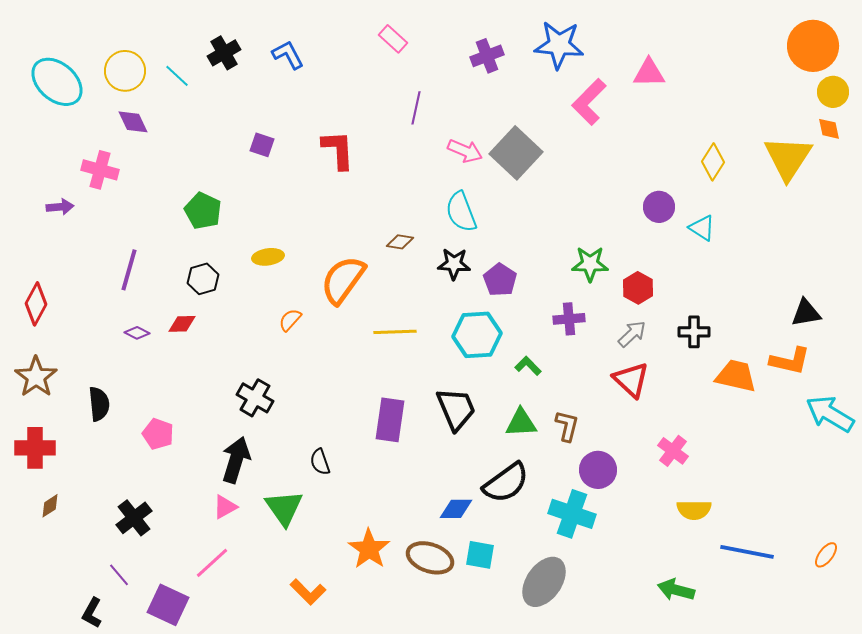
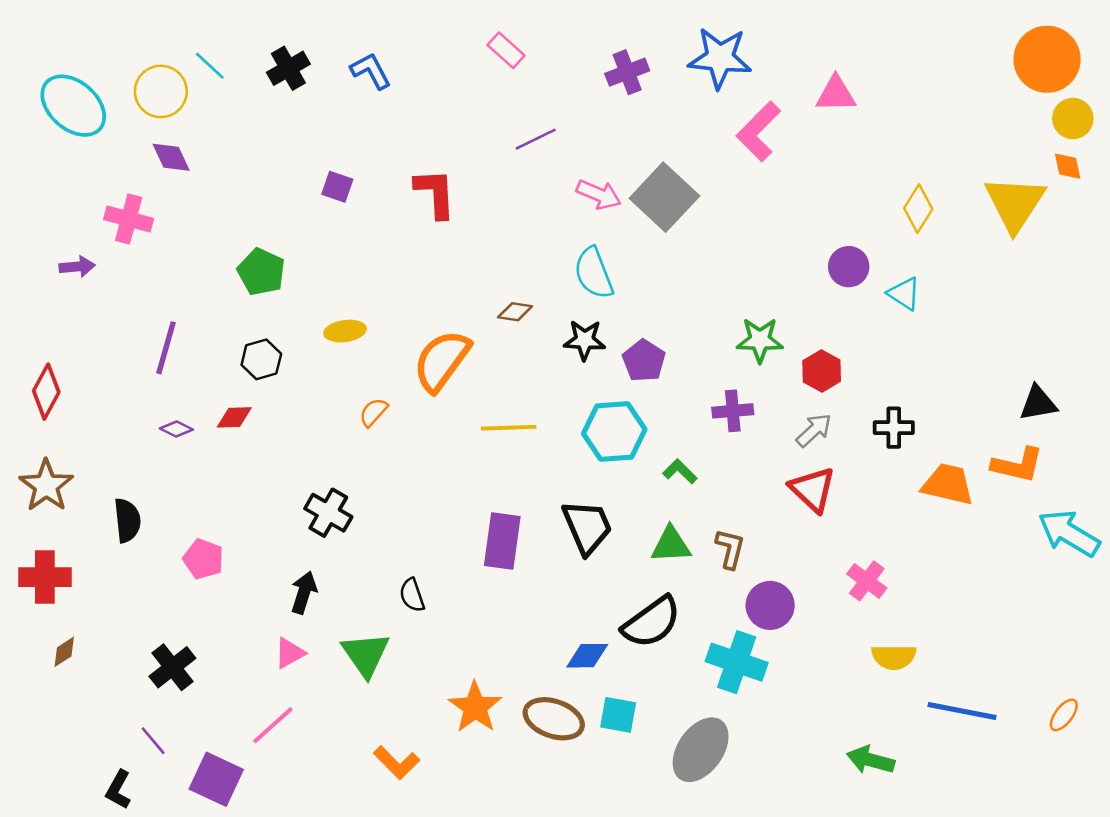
cyan line: (177, 76) -> (210, 66), moved
purple line: (416, 108) -> (536, 139), turned 52
black arrow: (236, 460) -> (304, 593), size x0.7

